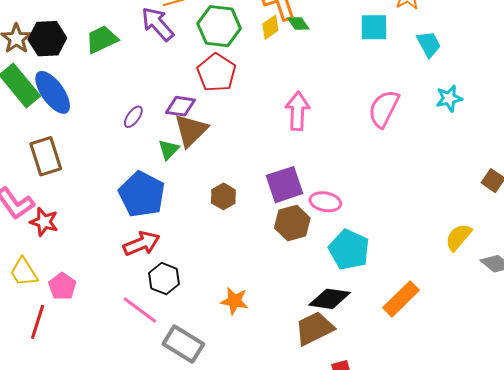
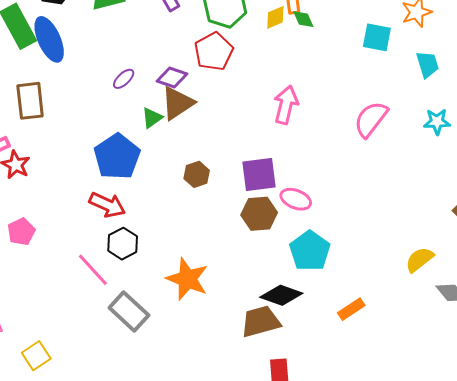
red arrow: (142, 244) -> (107, 205), turned 36
orange rectangle: (401, 299) -> (351, 309), size x0.7
orange star: (234, 301) -> (187, 279), size x1.5

